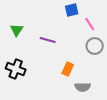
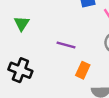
purple line: (48, 40) -> (66, 45), moved

